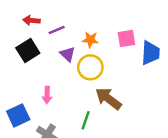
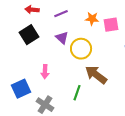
purple line: (57, 30) -> (61, 14), moved
orange star: (90, 40) -> (92, 19), moved

